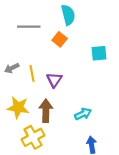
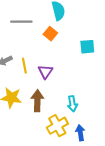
cyan arrow: (83, 114) -> (72, 104), turned 105
yellow cross: (33, 137) -> (57, 126), moved

